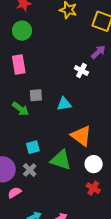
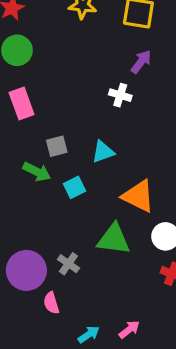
cyan square: (33, 147) -> (75, 187), moved
pink semicircle: (14, 193) -> (51, 303), turned -64

